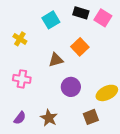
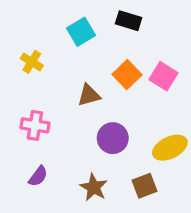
pink square: (103, 18) -> (164, 76), moved
purple semicircle: (20, 118) -> (38, 176), moved
brown star: (49, 118) -> (94, 187), moved

